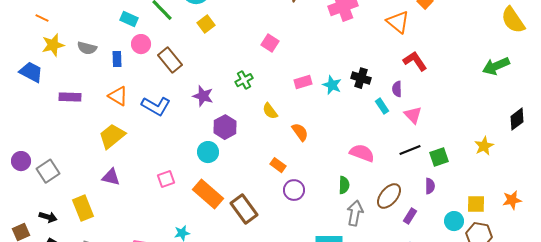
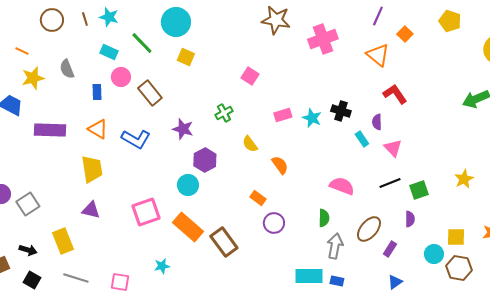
yellow square: (206, 24) -> (186, 57), turned -30
gray semicircle: (87, 48) -> (67, 69), moved, turned 54
purple rectangle: (70, 97) -> (50, 130), size x1.4
yellow trapezoid: (112, 136) -> (92, 169), turned 120
pink square: (166, 179) -> (146, 212), size x1.6

